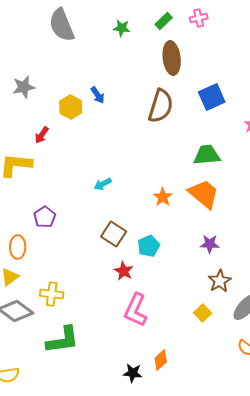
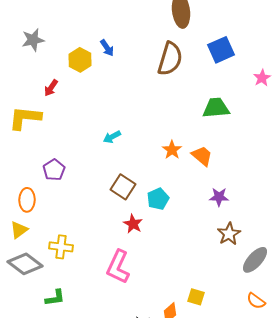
orange trapezoid: (204, 194) -> (202, 156), moved, size x0.7
pink L-shape: (136, 310) -> (118, 267), moved
yellow square: (203, 313) -> (196, 297), moved, turned -30
green L-shape: (63, 340) -> (55, 298), moved, size x0.6

